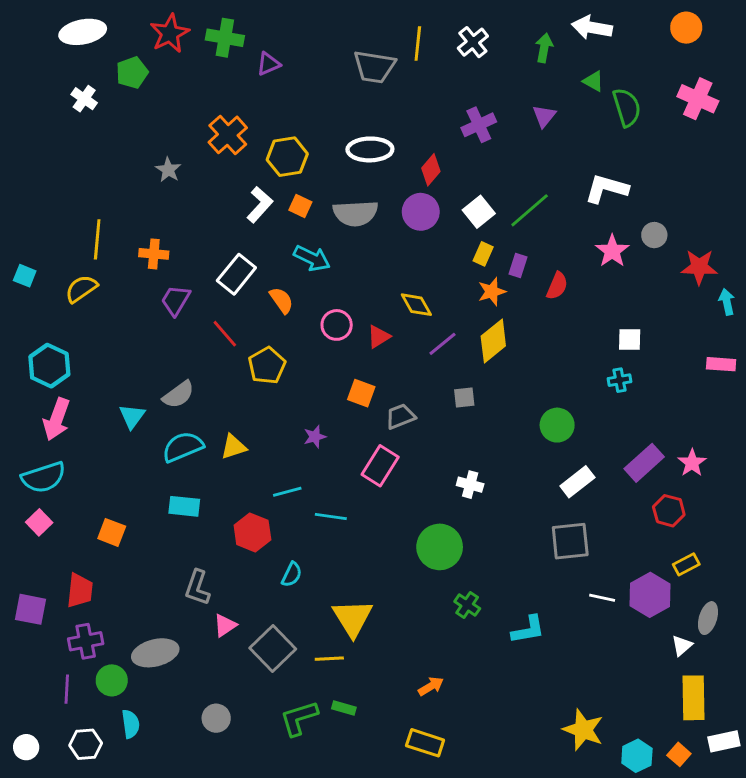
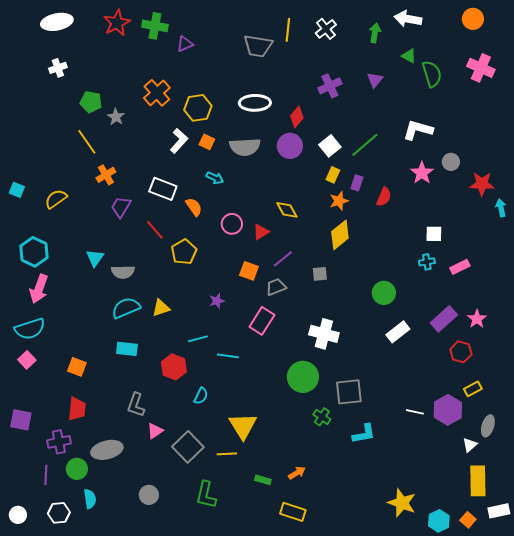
green pentagon: (132, 73) -> (91, 102), moved, turned 30
white cross: (84, 99) -> (58, 68), turned 36
yellow line: (97, 239) -> (87, 142), moved, turned -40
orange cross: (154, 254) -> (106, 175), turned -36
cyan arrow: (312, 258) -> (215, 178), size x0.7
white rectangle: (236, 274) -> (163, 189), turned 72
purple line: (442, 344) -> (283, 259), moved
pink rectangle: (721, 364) -> (460, 267), moved, turned -30
gray semicircle: (178, 395) -> (123, 272), turned 35
cyan triangle: (132, 416) -> (95, 258), moved
white cross: (470, 485) -> (324, 334), size x1.6
gray square: (570, 541) -> (349, 392), moved
red trapezoid: (80, 590) -> (77, 409), moved
green rectangle: (344, 708) -> (263, 480), moved
green L-shape: (299, 718) -> (206, 495), turned -60

